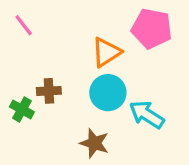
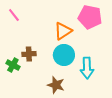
cyan arrow: (147, 115) -> (87, 68), turned -125

